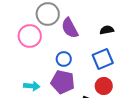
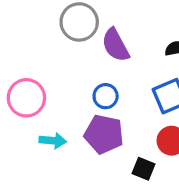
pink circle: (30, 36) -> (26, 98), moved

